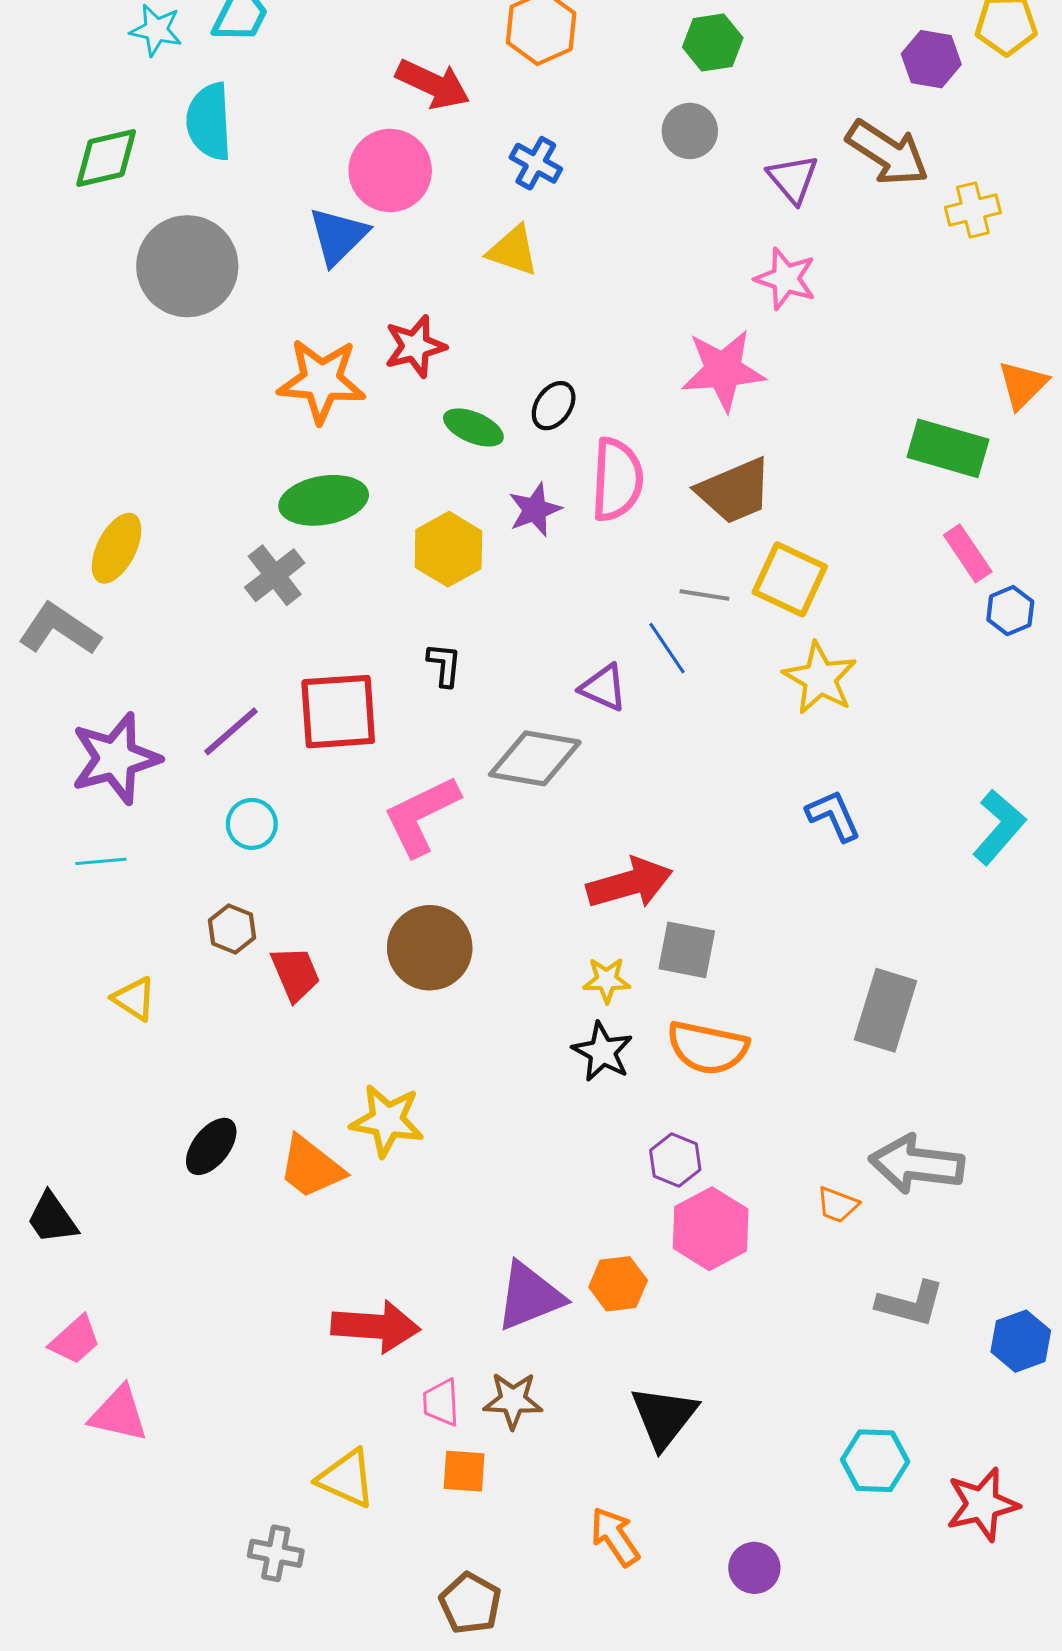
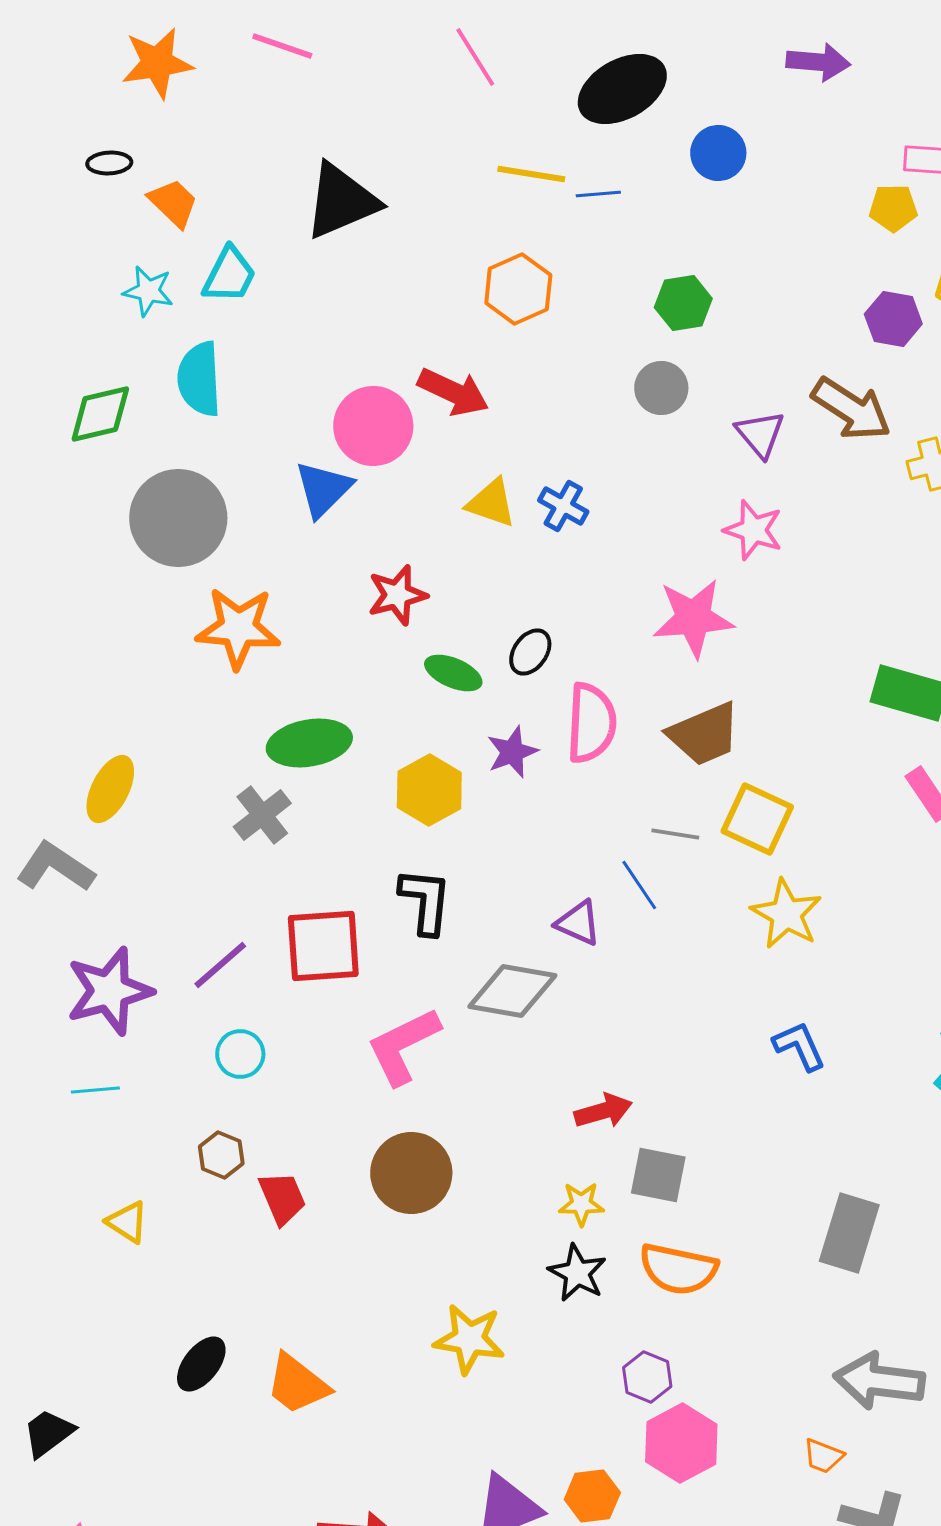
red arrow: (433, 84) -> (453, 392), moved
blue cross: (536, 163) -> (563, 506), moved
orange star: (322, 381) -> (238, 628), moved
black L-shape: (444, 665) -> (425, 901), size x1.6
red arrow: (630, 883) -> (603, 1111), size x0.7
yellow star: (387, 1120) -> (469, 1339), moved
orange trapezoid: (838, 1205) -> (823, 1456), moved
black trapezoid: (52, 1218) -> (48, 1433), turned 88

